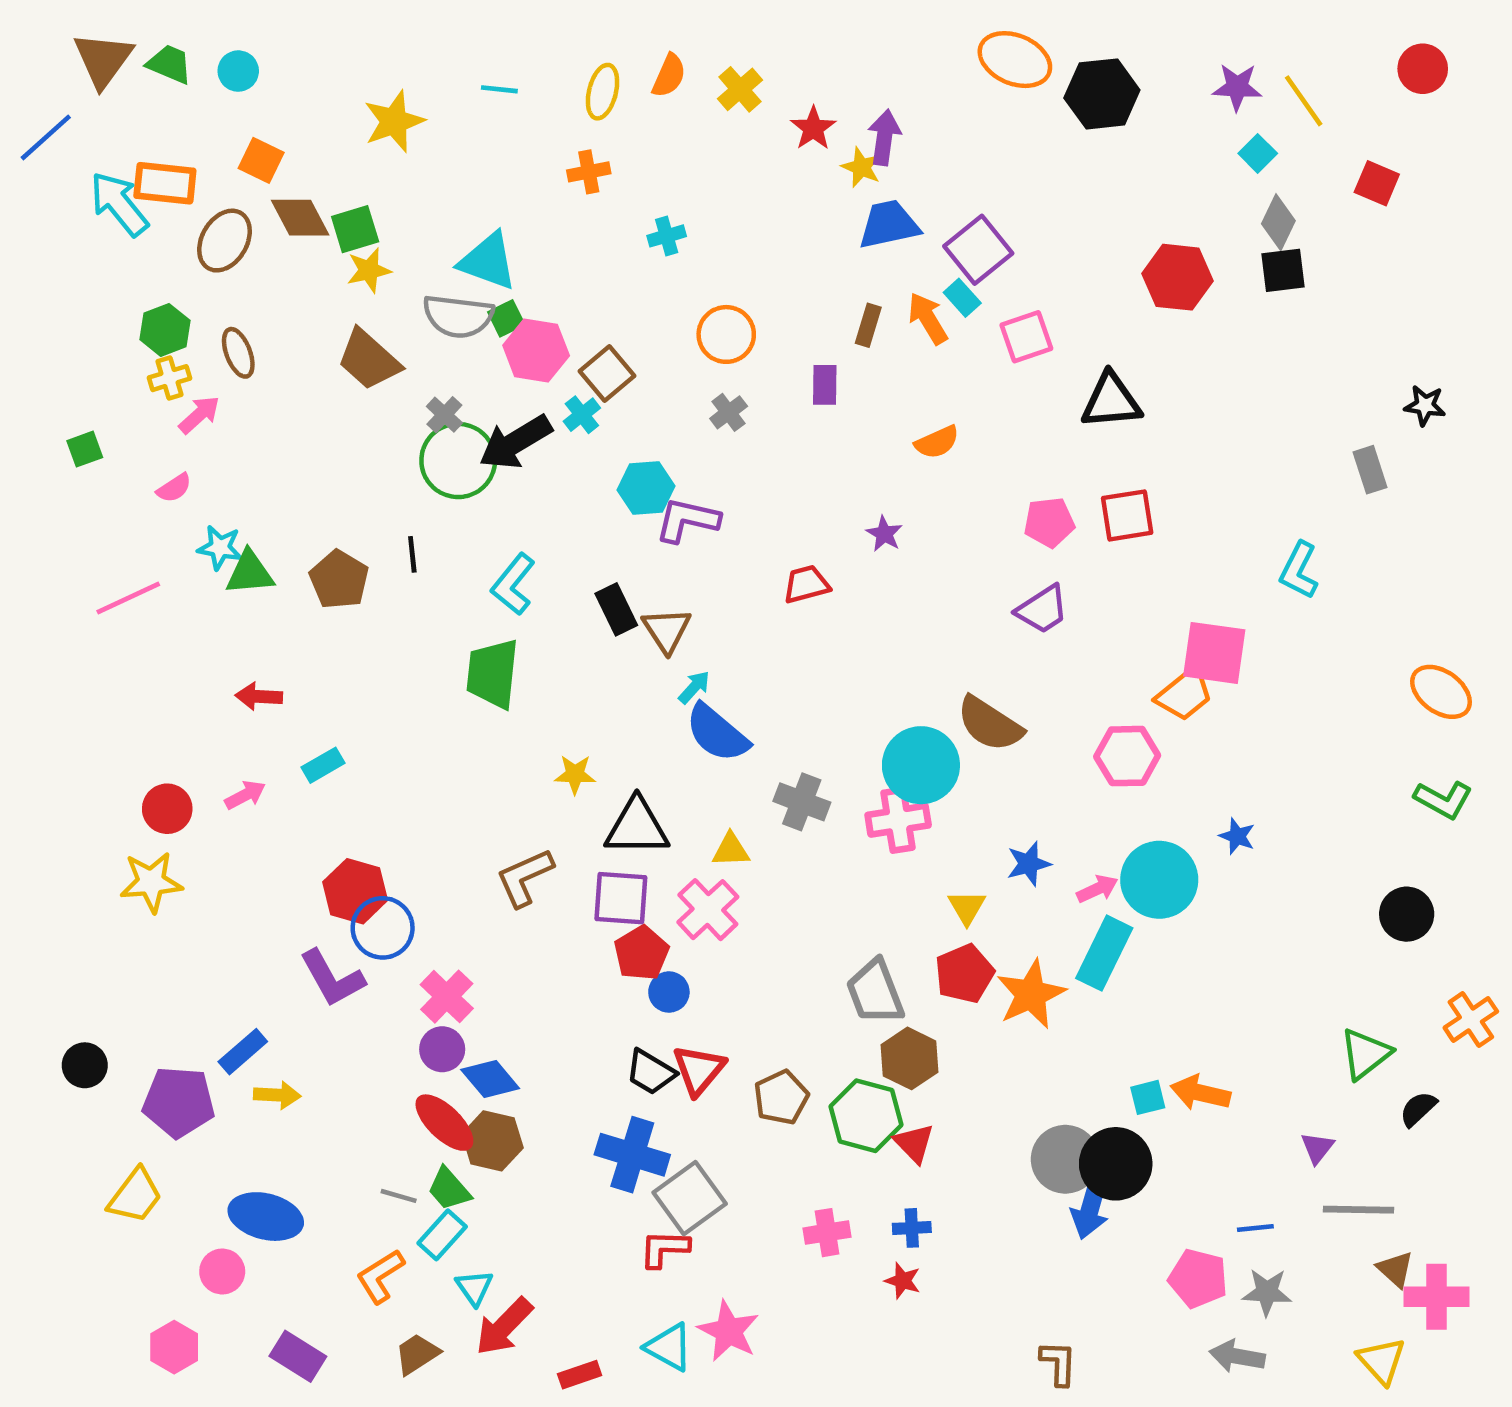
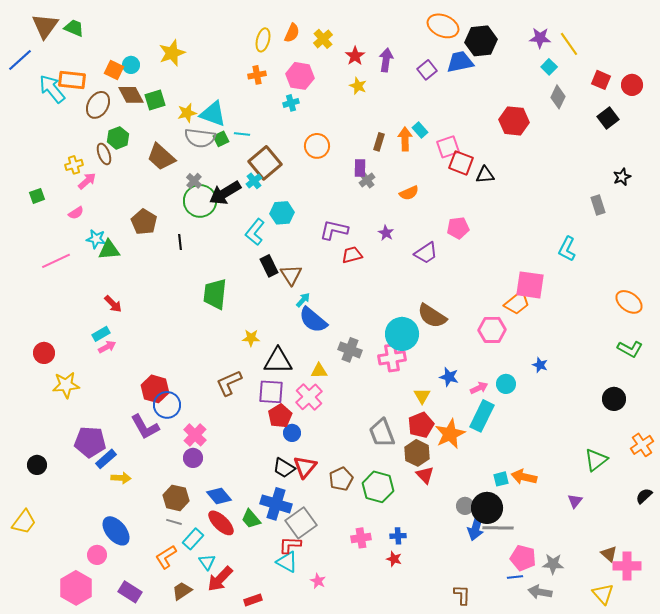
red circle: (1423, 69) -> (632, 85), moved
cyan circle: (238, 71) -> (131, 65), moved
cyan line: (499, 89) -> (242, 134), moved
yellow star: (861, 167) -> (358, 86), moved
blue trapezoid: (889, 225) -> (460, 62), moved
purple square: (978, 250) -> (427, 70), moved, size x0.7
yellow star: (369, 270) -> (187, 113), moved
black square: (1283, 270) -> (608, 118), moved, turned -30
orange arrow: (928, 318) -> (405, 139), turned 30
green hexagon: (165, 330) -> (118, 138), moved
pink hexagon: (536, 351) -> (300, 76), moved
brown square: (607, 373) -> (265, 163), size x1.4
black triangle: (1111, 401) -> (485, 175), size x0.7
black star: (1425, 406) -> (622, 177), turned -30
gray cross: (729, 412) -> (367, 180), moved
red square: (1127, 515) -> (461, 163), moved, turned 30
purple L-shape: (687, 520) -> (334, 230), moved
brown pentagon: (339, 580) -> (144, 222), moved
cyan L-shape: (513, 584) -> (255, 232), moved
purple trapezoid: (1042, 609) -> (426, 253), moved
red arrow: (259, 696) -> (113, 304), turned -138
cyan rectangle: (323, 765) -> (101, 334), moved
red circle: (167, 809) -> (44, 353), moved
blue star: (1029, 864) -> (449, 377), turned 30
cyan circle: (1159, 880) -> (506, 384), size x0.6
brown hexagon: (909, 1058) -> (417, 453), moved
blue diamond: (490, 1079) -> (219, 496), moved
purple pentagon: (179, 1102) -> (90, 442), moved
black semicircle: (1418, 1109) -> (644, 496), moved
red ellipse: (444, 1123) -> (221, 523), moved
brown hexagon: (493, 1141) -> (176, 498), moved
red triangle: (914, 1143) -> (425, 475), moved
gray circle: (1065, 1159) -> (465, 506), size x0.6
green trapezoid: (449, 1189) -> (251, 519), moved
yellow trapezoid: (135, 1196) -> (24, 522), moved
gray line: (1359, 1210) -> (498, 528), moved
blue ellipse: (266, 1217) -> (116, 531), turned 36
blue line: (1255, 1228) -> (515, 577), moved
pink star: (729, 1331) -> (318, 581), size x0.6
pink hexagon: (174, 1347) -> (76, 588), size x1.5
cyan triangle: (669, 1347) -> (287, 562), moved

